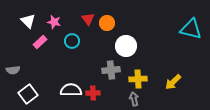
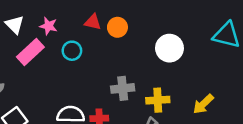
red triangle: (88, 19) -> (93, 22), turned -40
pink rectangle: (40, 42) -> (30, 52), size x1.5
white circle: (126, 46) -> (169, 48), moved

